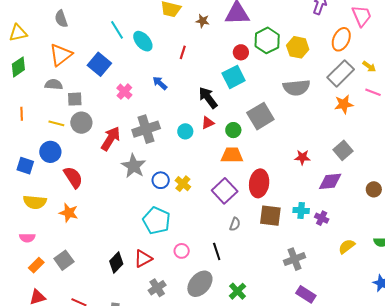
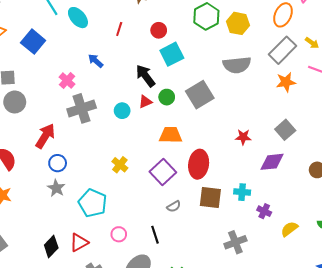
red circle: (241, 52) -> (159, 30), moved
pink cross: (124, 92) -> (67, 81), moved
green circle: (233, 130) -> (167, 97), moved
red arrow: (111, 139) -> (45, 136), moved
gray star: (134, 166) -> (56, 188), moved, size x0.7
blue circle: (161, 180) -> (58, 163), moved
purple cross: (322, 218) -> (264, 211), moved
gray semicircle: (235, 224) -> (174, 206), turned 40

